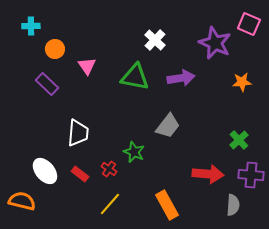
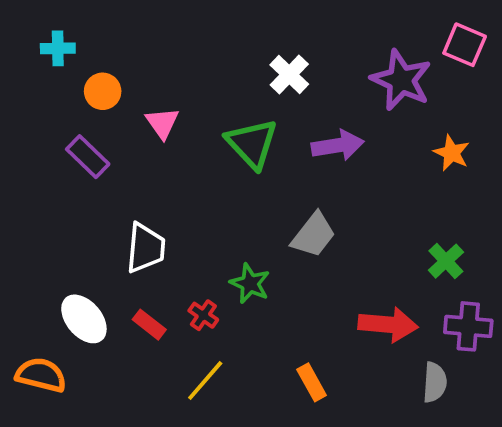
green triangle: (135, 77) -> (252, 144), turned 36
orange star: (242, 82) -> (452, 153), turned 30
orange rectangle: (167, 205) -> (312, 382), size x0.7

